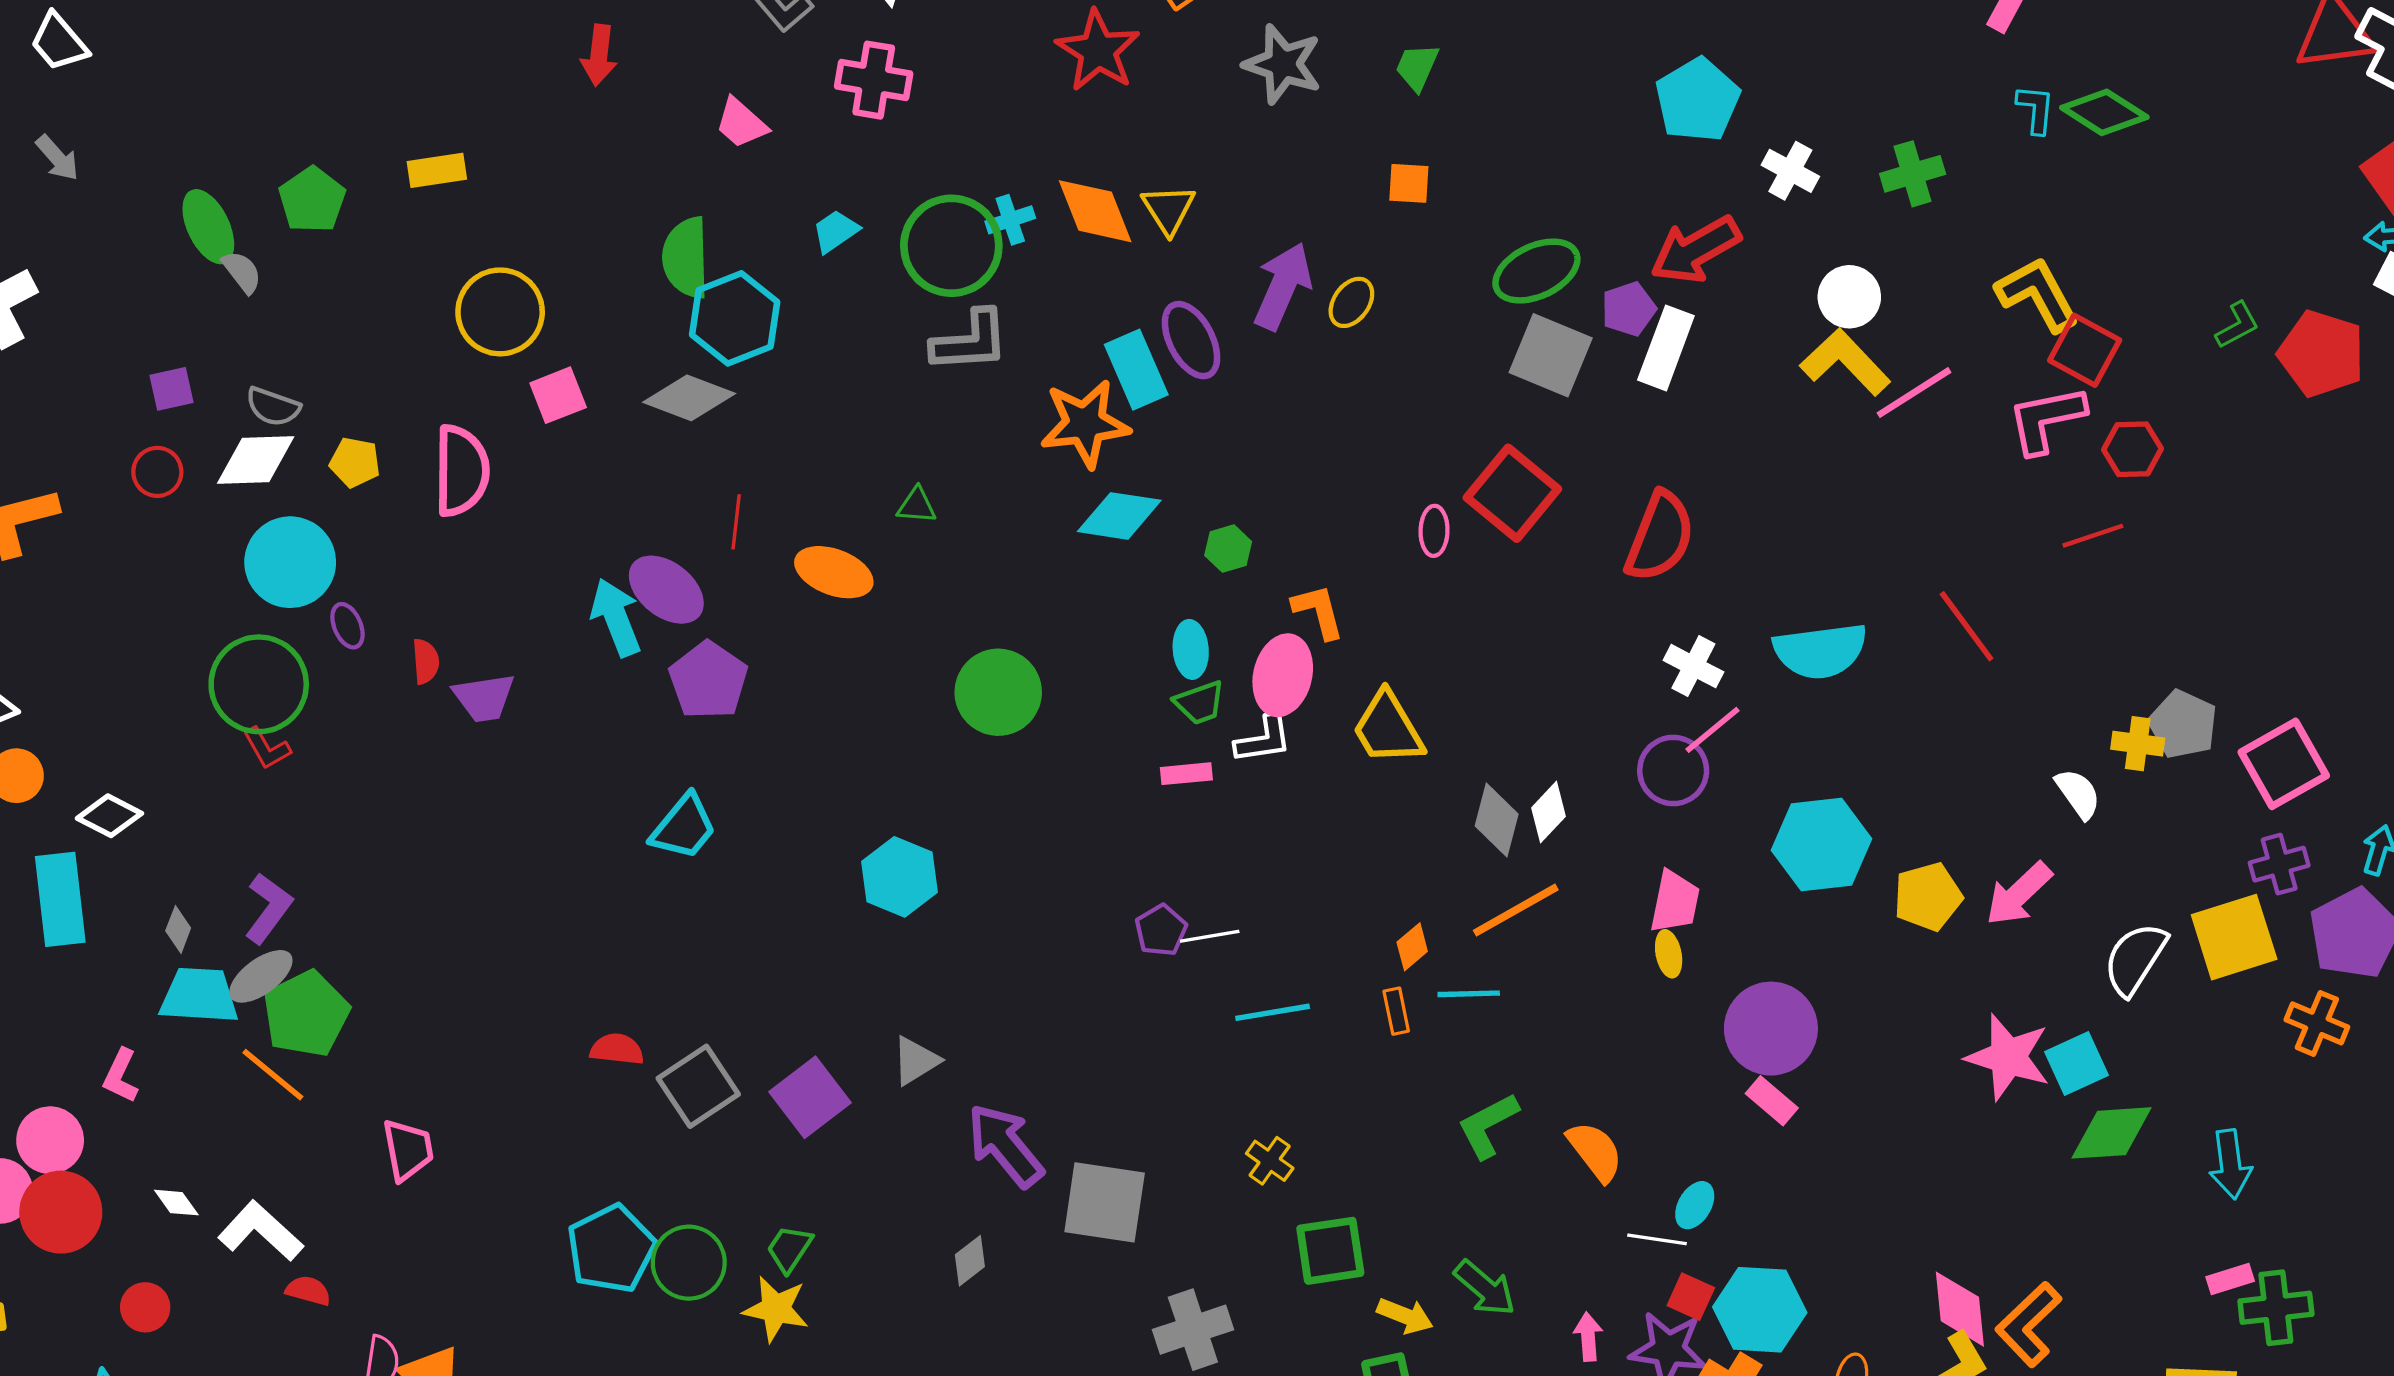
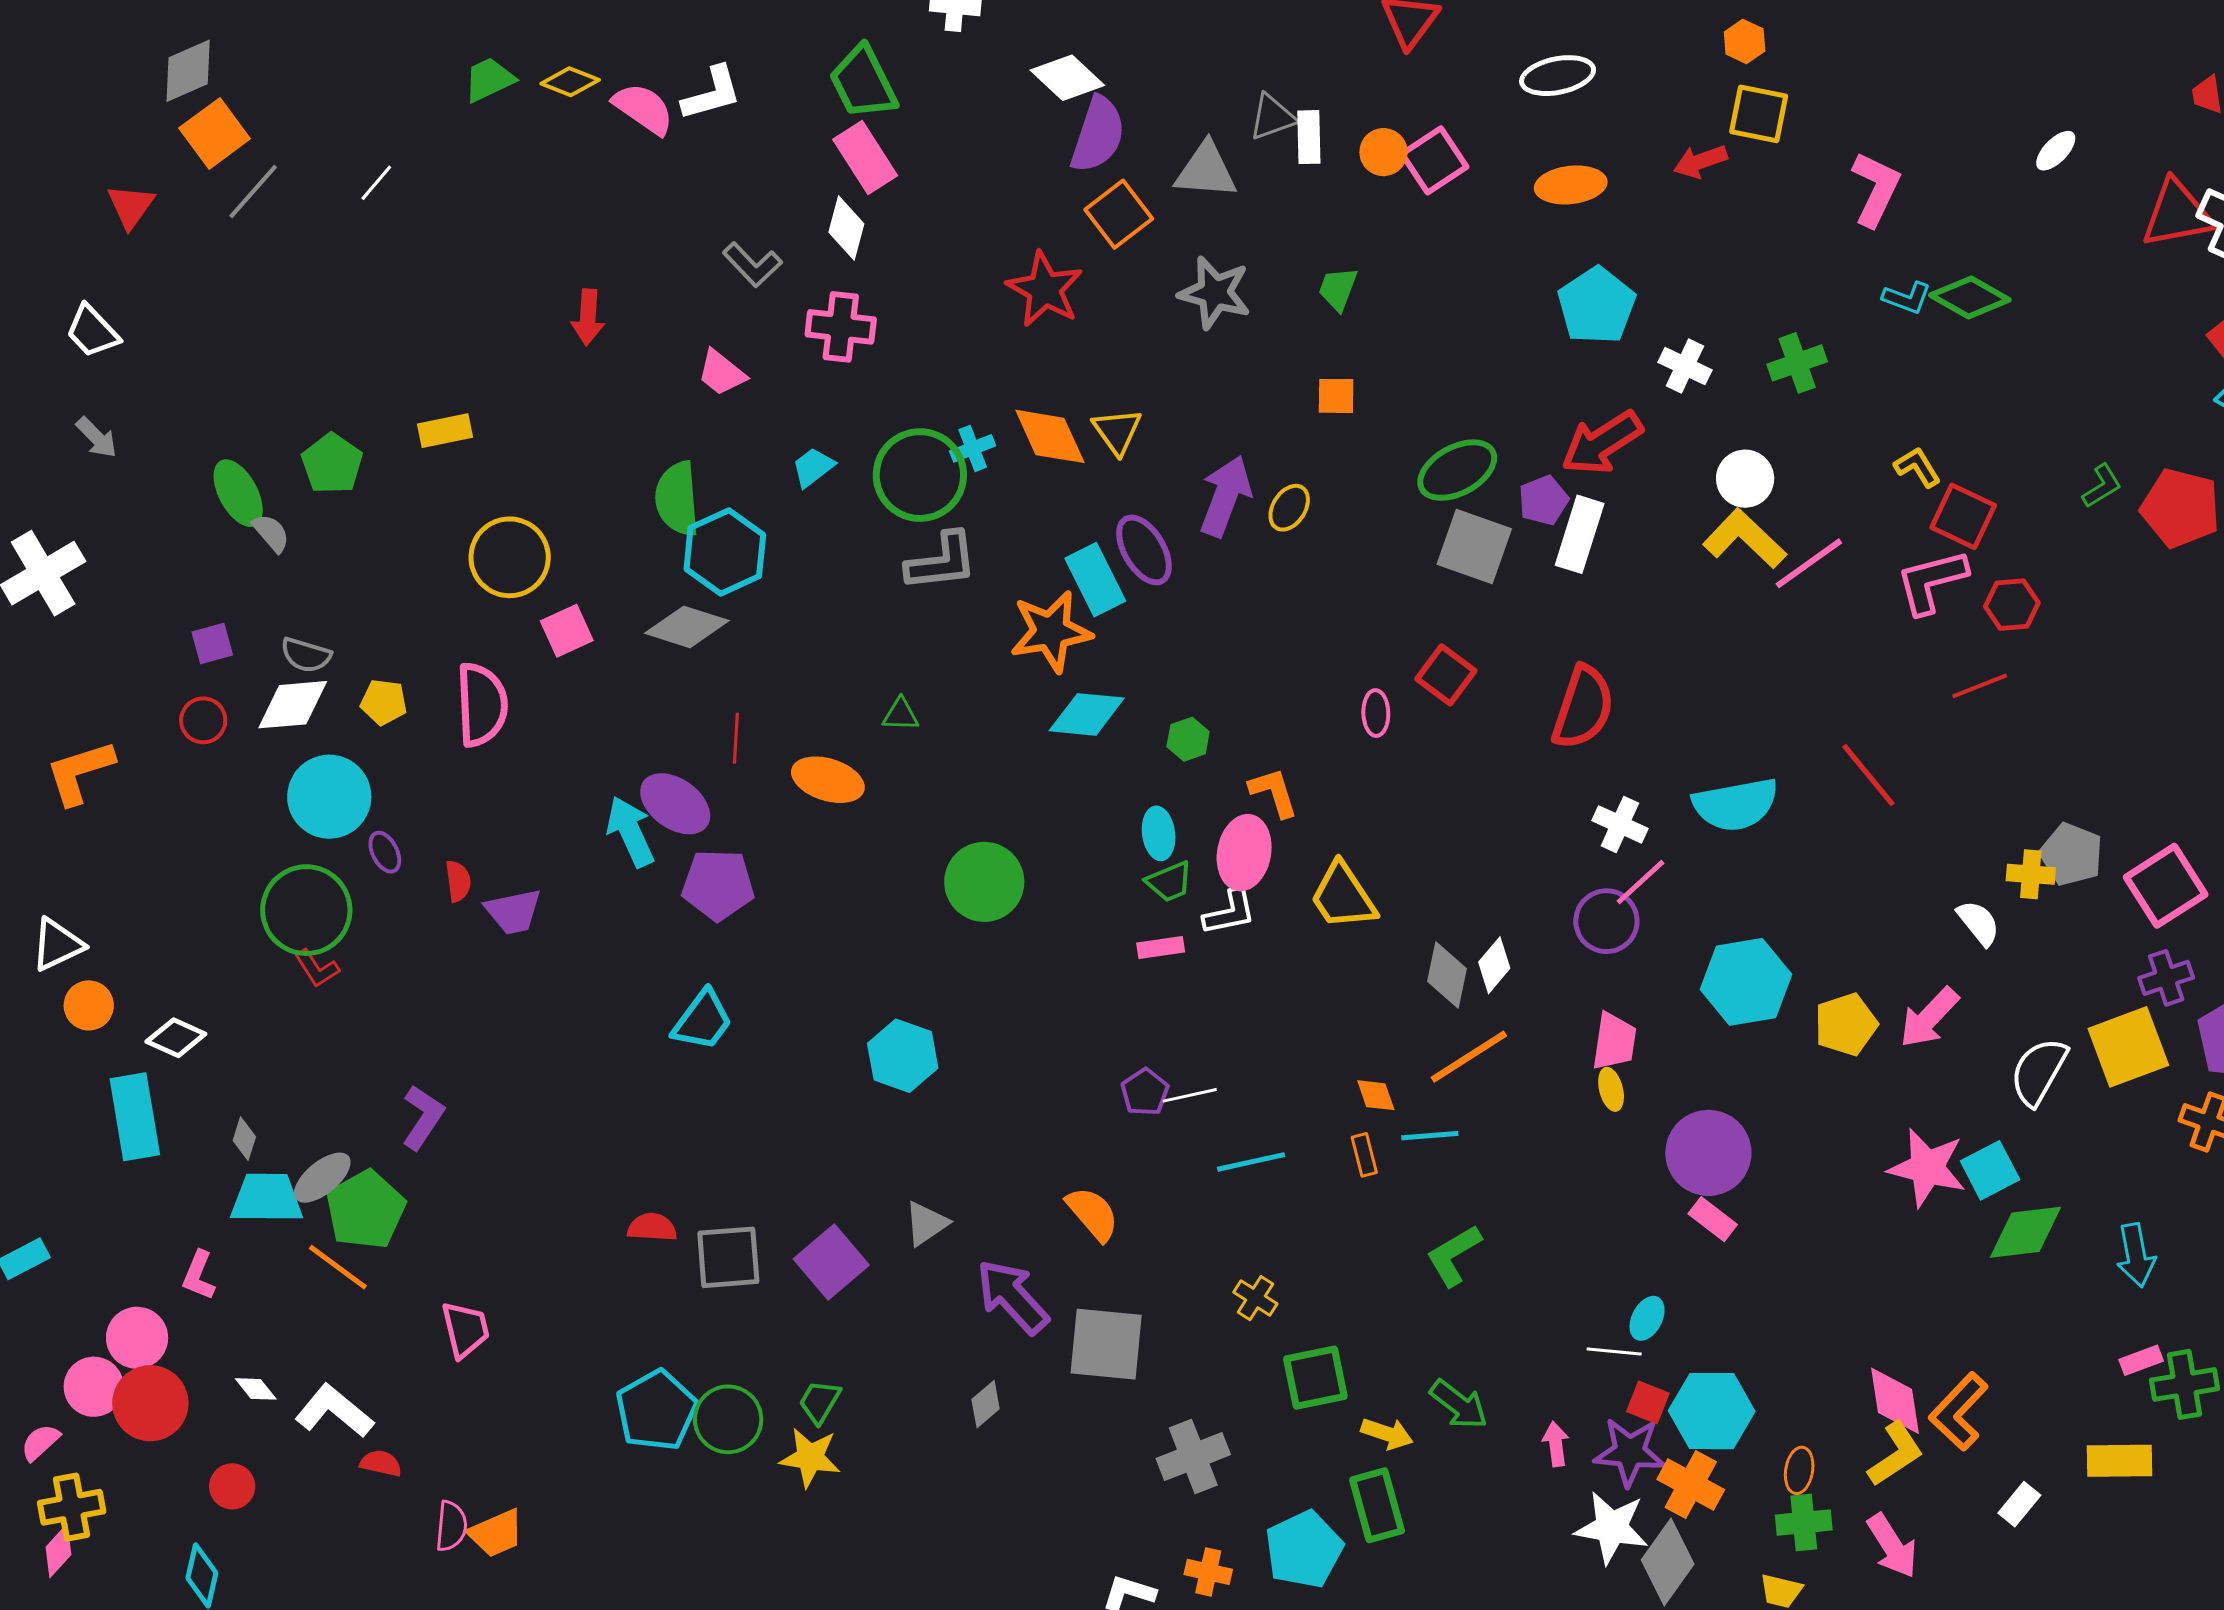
cyan L-shape: (2036, 109) -> (1907, 298), turned 108
yellow L-shape: (2038, 294) -> (1917, 467), size x0.6
red square: (1512, 493) -> (1446, 675), size x0.7
purple pentagon: (708, 680) -> (718, 885), turned -30
purple L-shape: (268, 908) -> (423, 1117), moved
orange diamond: (1412, 947) -> (1376, 1095), turned -66
gray square: (698, 1086) -> (728, 1257), turned 32
orange semicircle: (1595, 1151) -> (1093, 1214), moved

